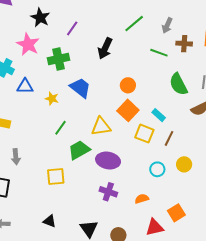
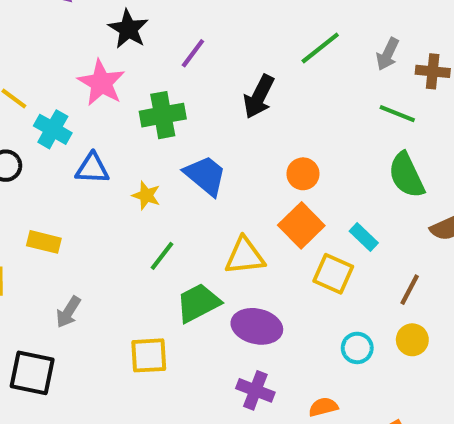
brown cross: (184, 44) -> (433, 71), moved
green line: (159, 53) -> (397, 114), moved
brown line: (169, 138) -> (410, 290), moved
gray arrow: (16, 157) -> (68, 312), turned 35

